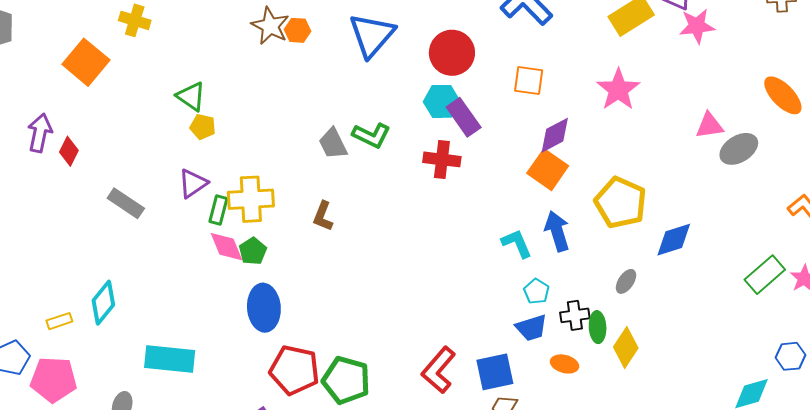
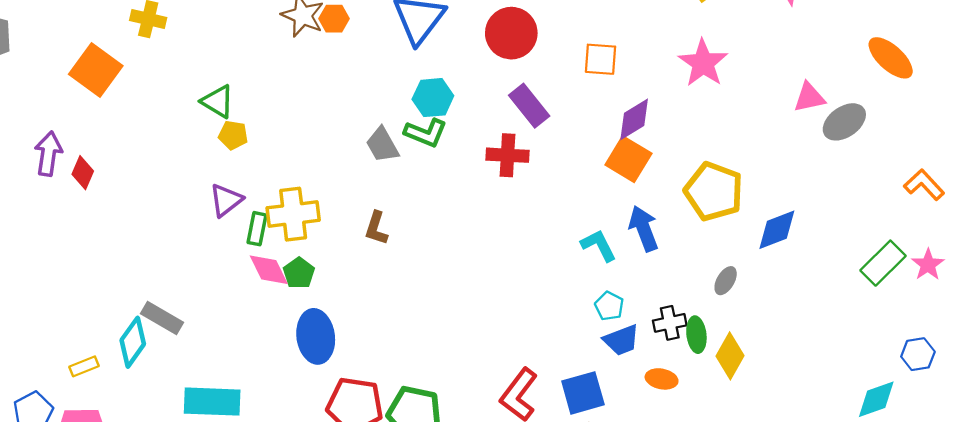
cyan hexagon: (442, 101) -> (433, 98), moved
gray rectangle: (126, 203) -> (162, 318), moved
cyan pentagon: (536, 291) -> (609, 306), moved

